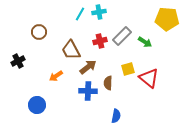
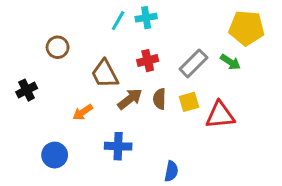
gray rectangle: (122, 36) -> (193, 63), moved
green arrow: (145, 42) -> (230, 62), moved
red triangle: (149, 78) -> (220, 115), turned -45
brown semicircle: (108, 83) -> (159, 99), moved
blue cross: (88, 91) -> (118, 146), moved

